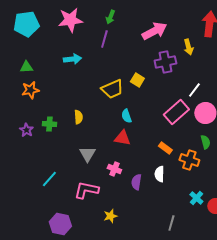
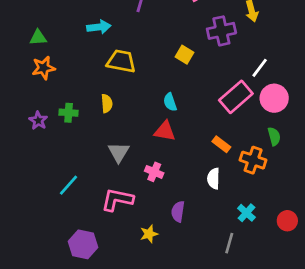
yellow trapezoid: (112, 89) -> (121, 61), moved, turned -145
purple semicircle: (136, 182) -> (178, 211), moved
cyan cross: (196, 198) -> (246, 213), moved

